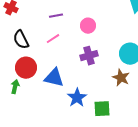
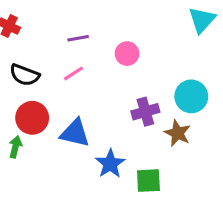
black semicircle: (21, 40) -> (25, 75), turned -42
purple cross: (89, 56) -> (145, 112), moved

